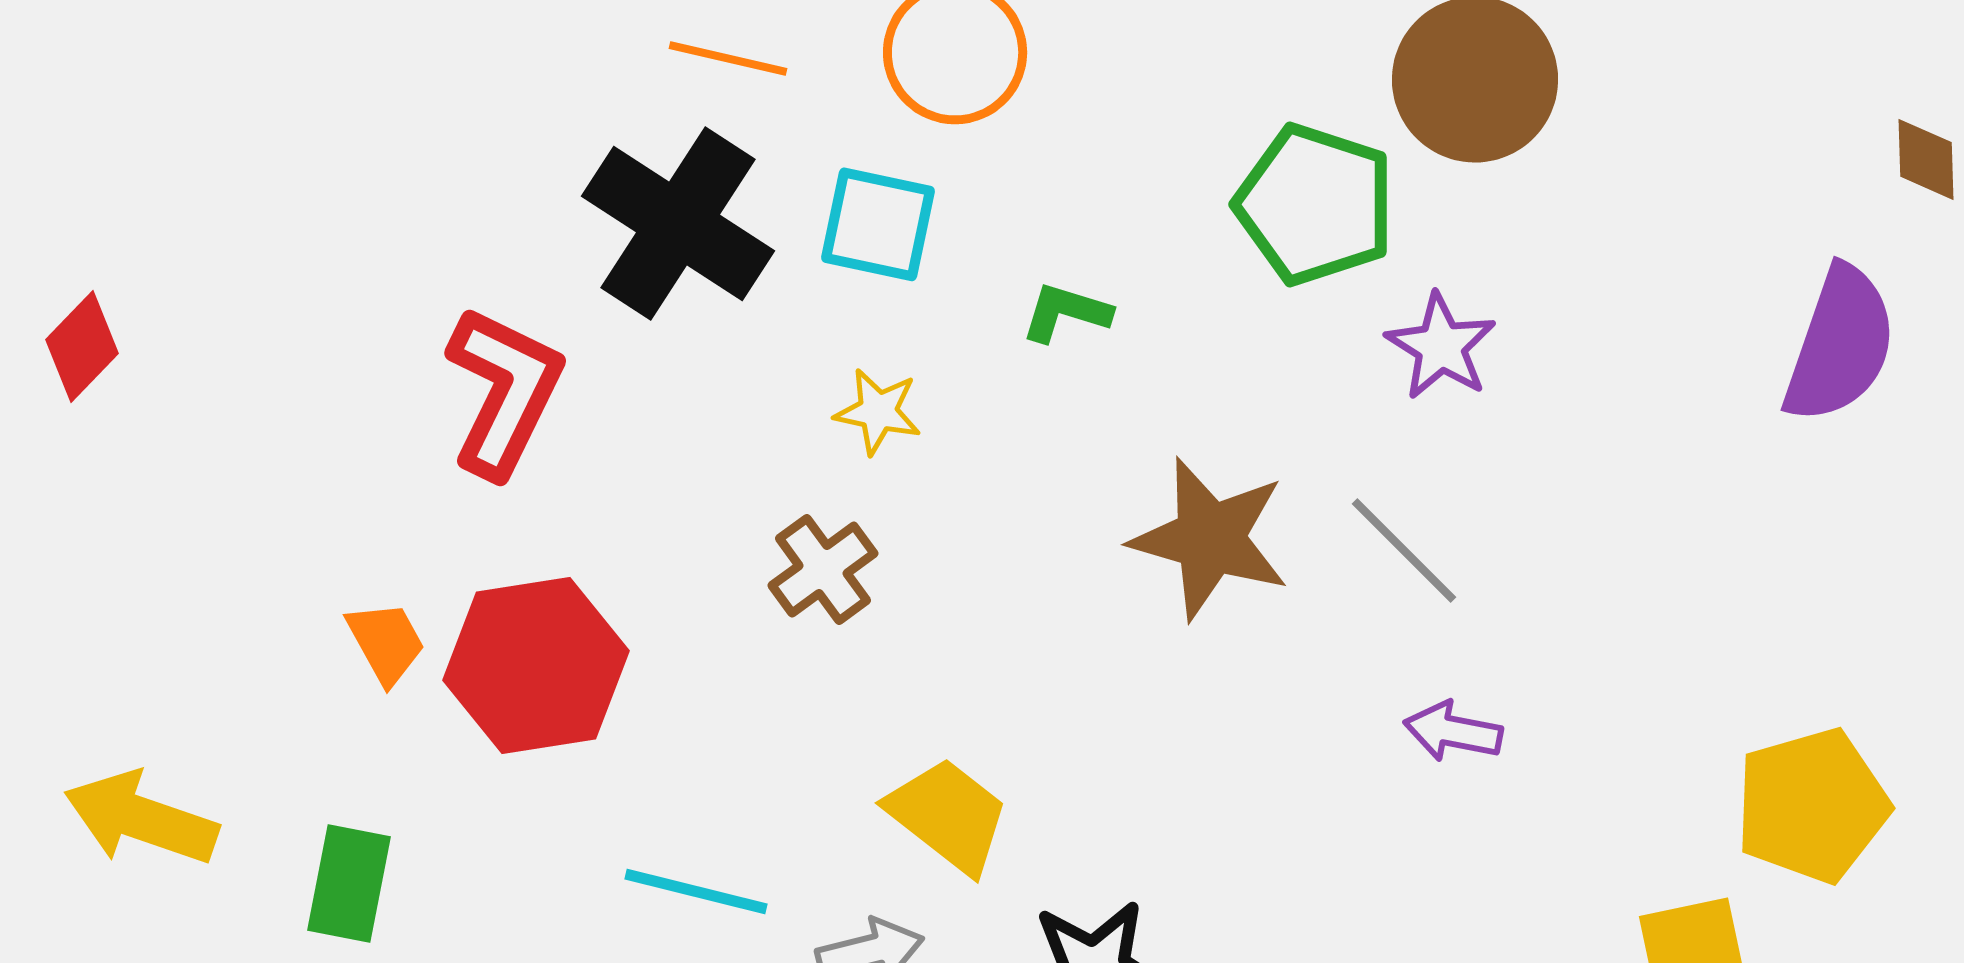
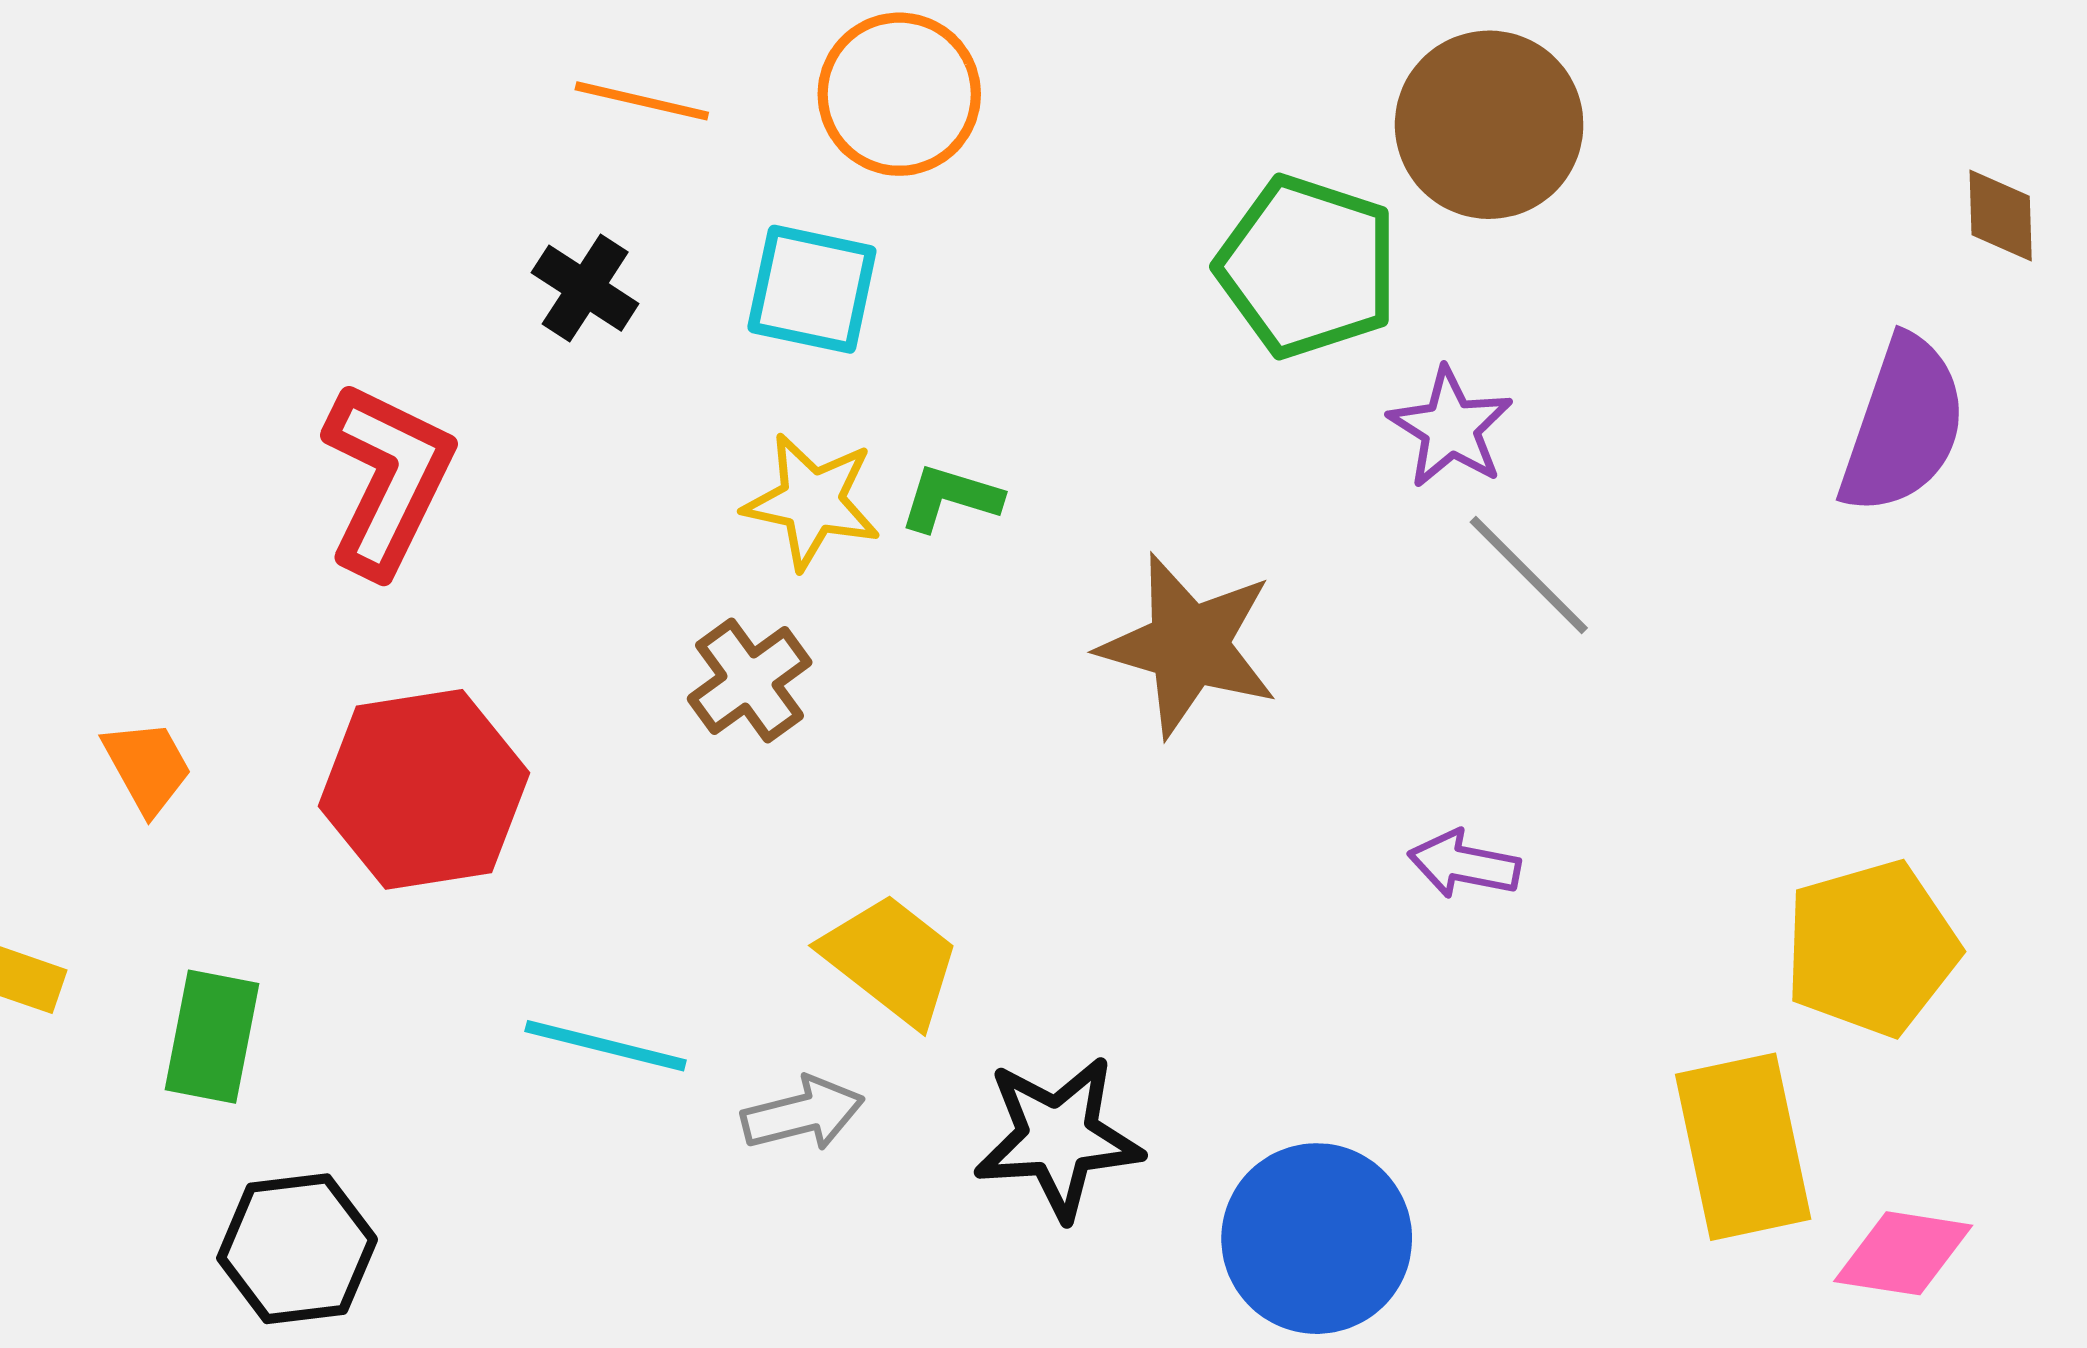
black cross: (678, 223) -> (585, 288), size x0.5
green L-shape: (1066, 312) -> (950, 498), moved
yellow star: (878, 411) -> (812, 501), size x1.4
gray line: (1404, 550) -> (1529, 575), moved
orange trapezoid: (386, 642) -> (147, 767), moved

